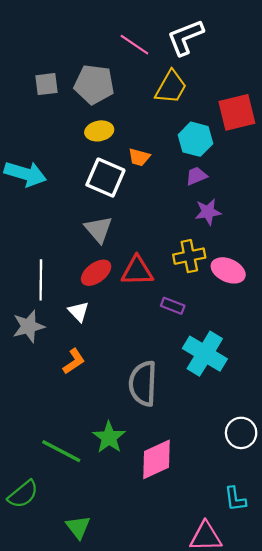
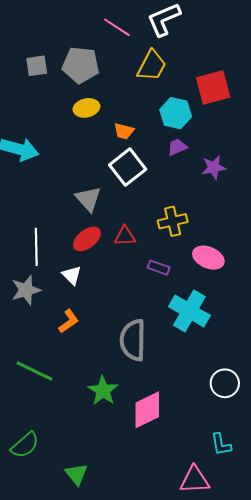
white square: (105, 178) -> (128, 167), moved, turned 30
purple star: (208, 212) -> (214, 167), moved
pink ellipse: (228, 270) -> (208, 258), moved
red triangle: (137, 271) -> (125, 236), size x0.7
green line: (61, 451) -> (35, 371), moved

